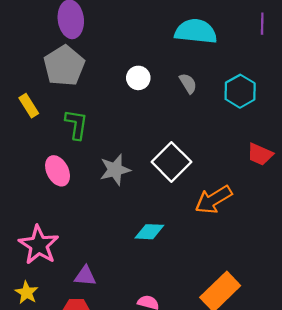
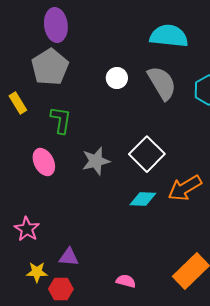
gray semicircle: (188, 83) -> (162, 83), size x1.8
cyan diamond: (149, 232) -> (143, 199), moved
pink star: (39, 245) -> (27, 229), size x0.7
yellow star: (27, 293) -> (37, 272), moved, turned -30

